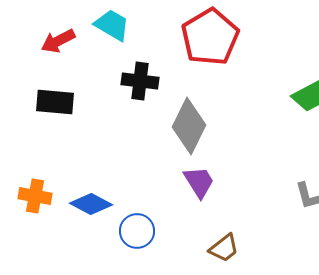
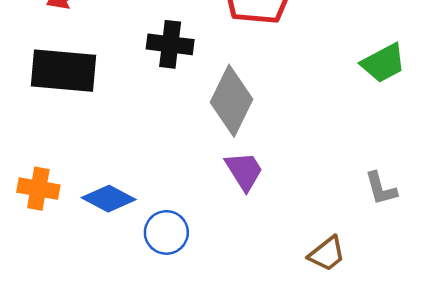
black rectangle: (55, 102) -> (63, 71), size x1.4
brown trapezoid: (224, 248) -> (327, 254), moved

